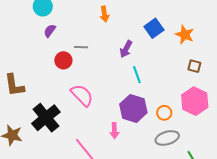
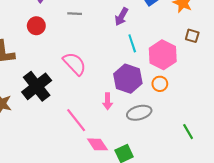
red circle: (63, 60) -> (36, 26), moved
pink hexagon: (195, 101) -> (163, 55), moved
gray ellipse: (167, 138) -> (139, 113), moved

